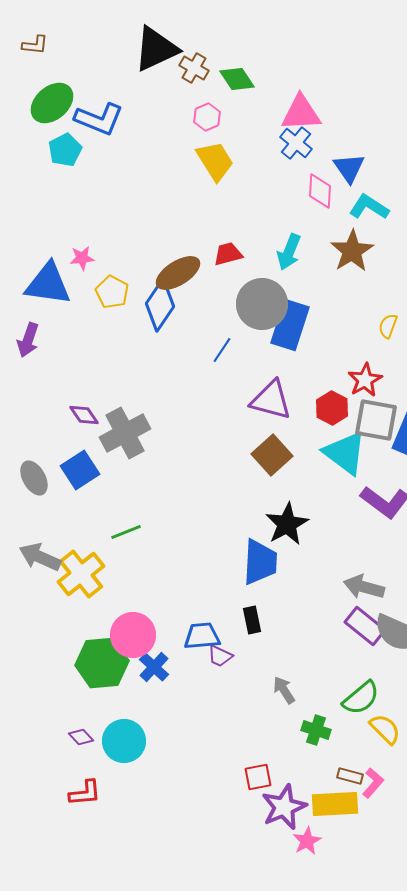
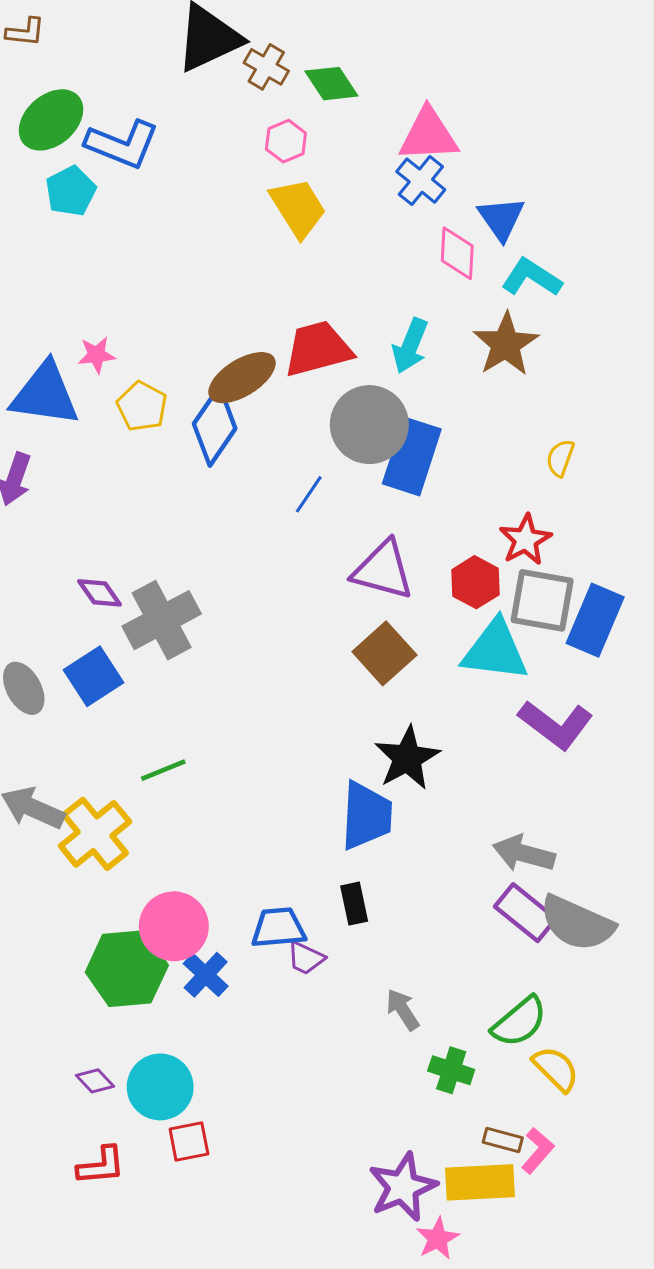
red trapezoid: (228, 254) -> (318, 349), size x1.6
cyan triangle: (345, 453) -> (495, 650), turned -30
red square: (258, 777) -> (189, 1142), moved

